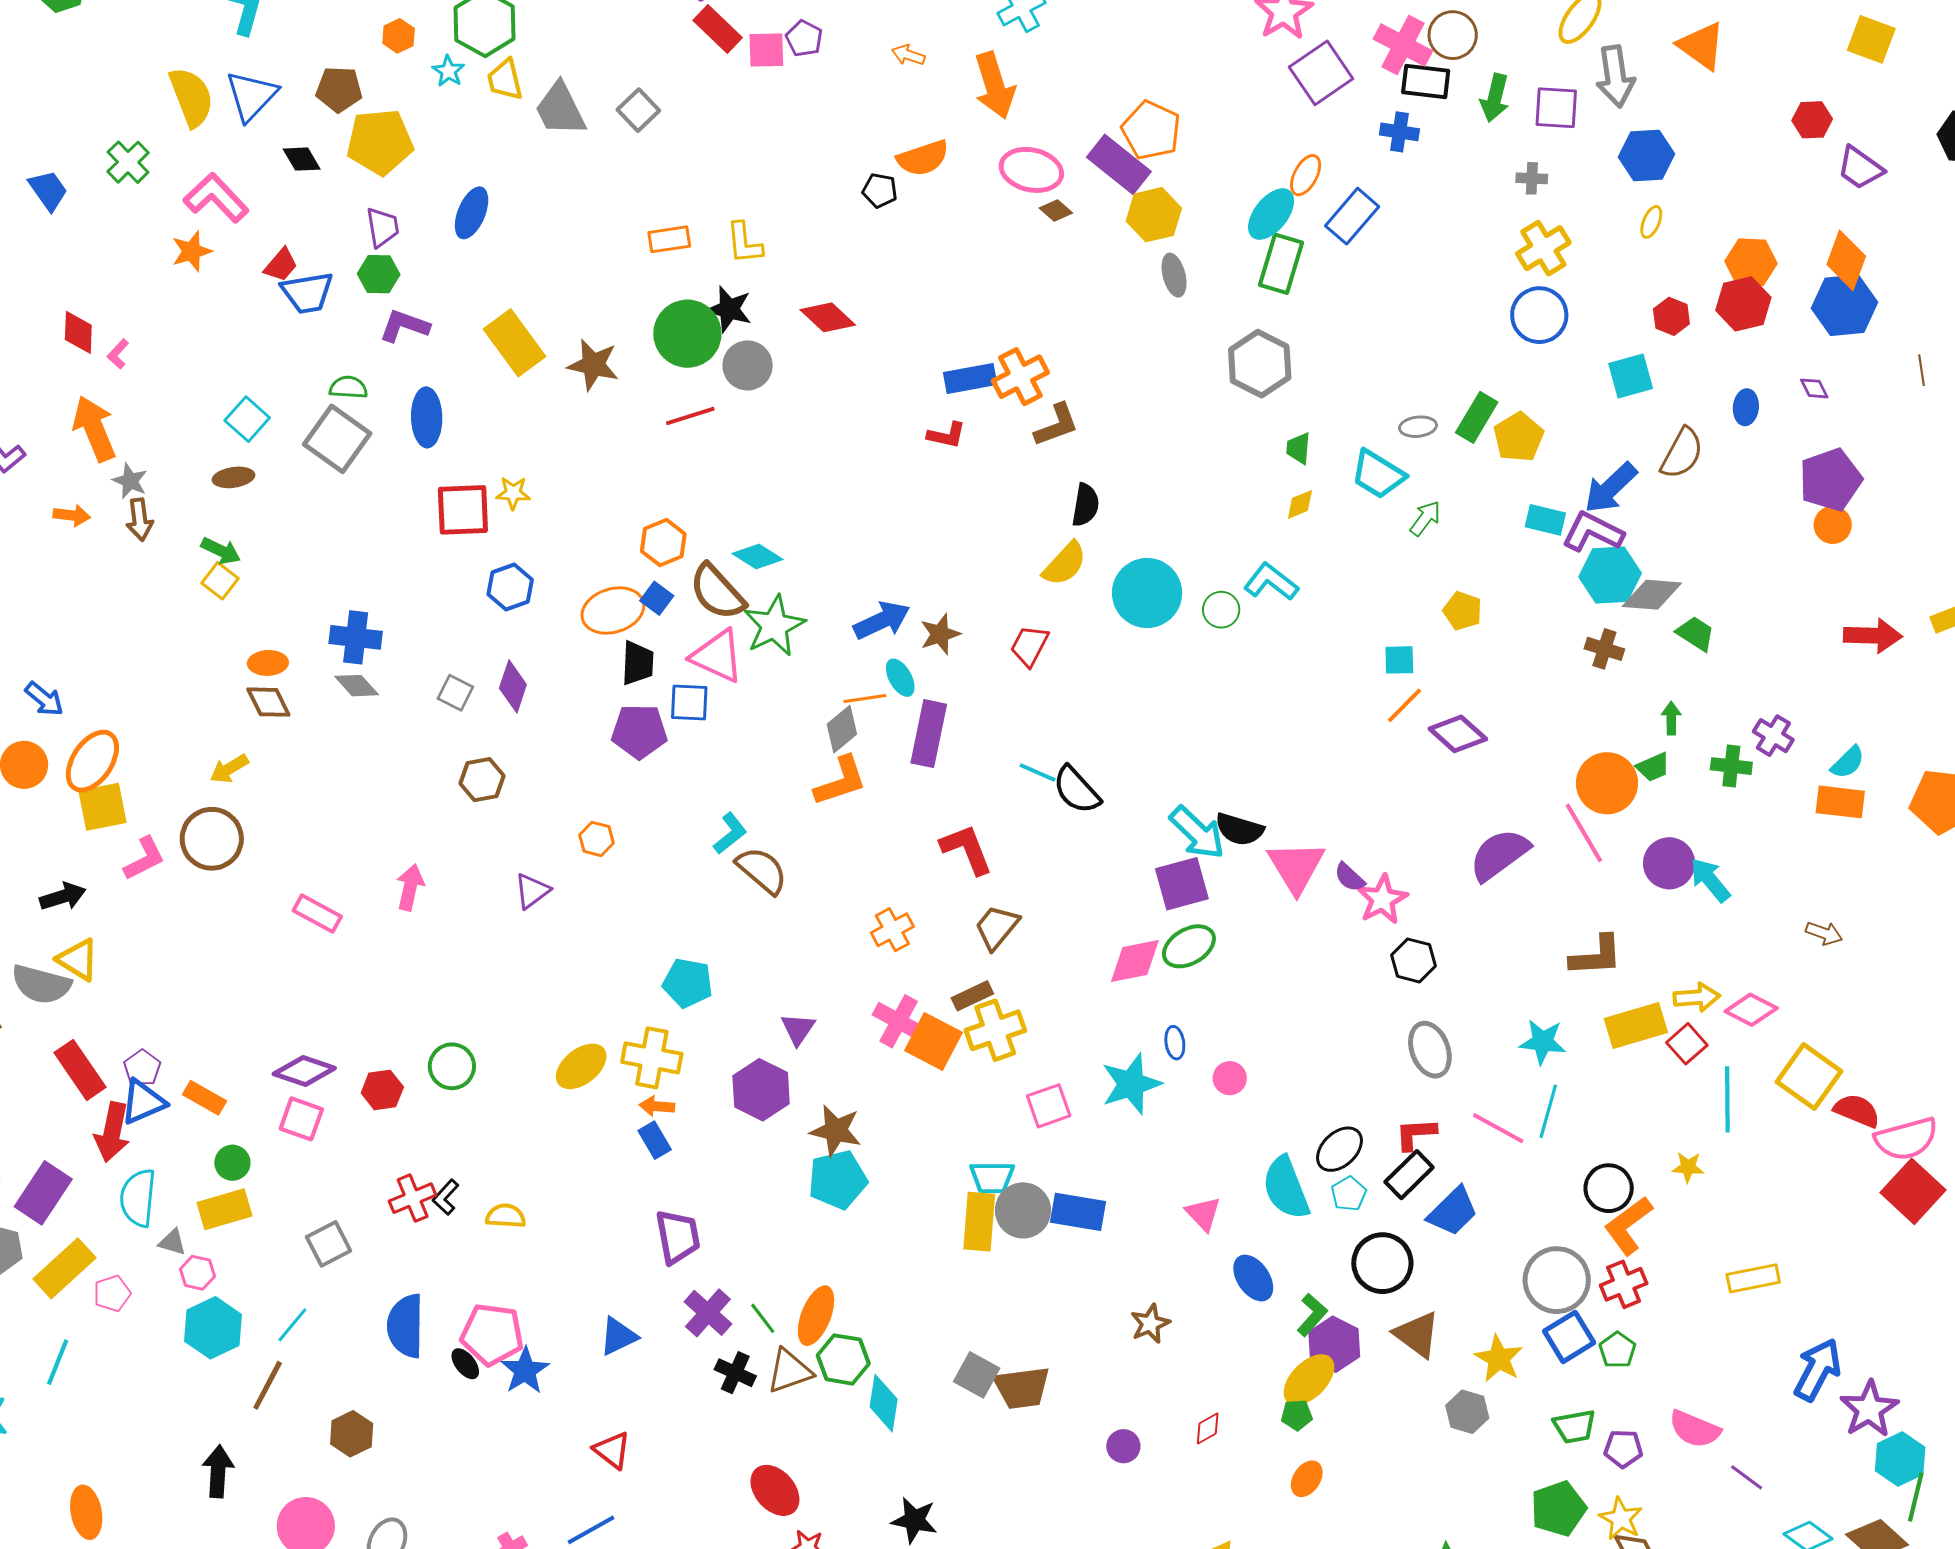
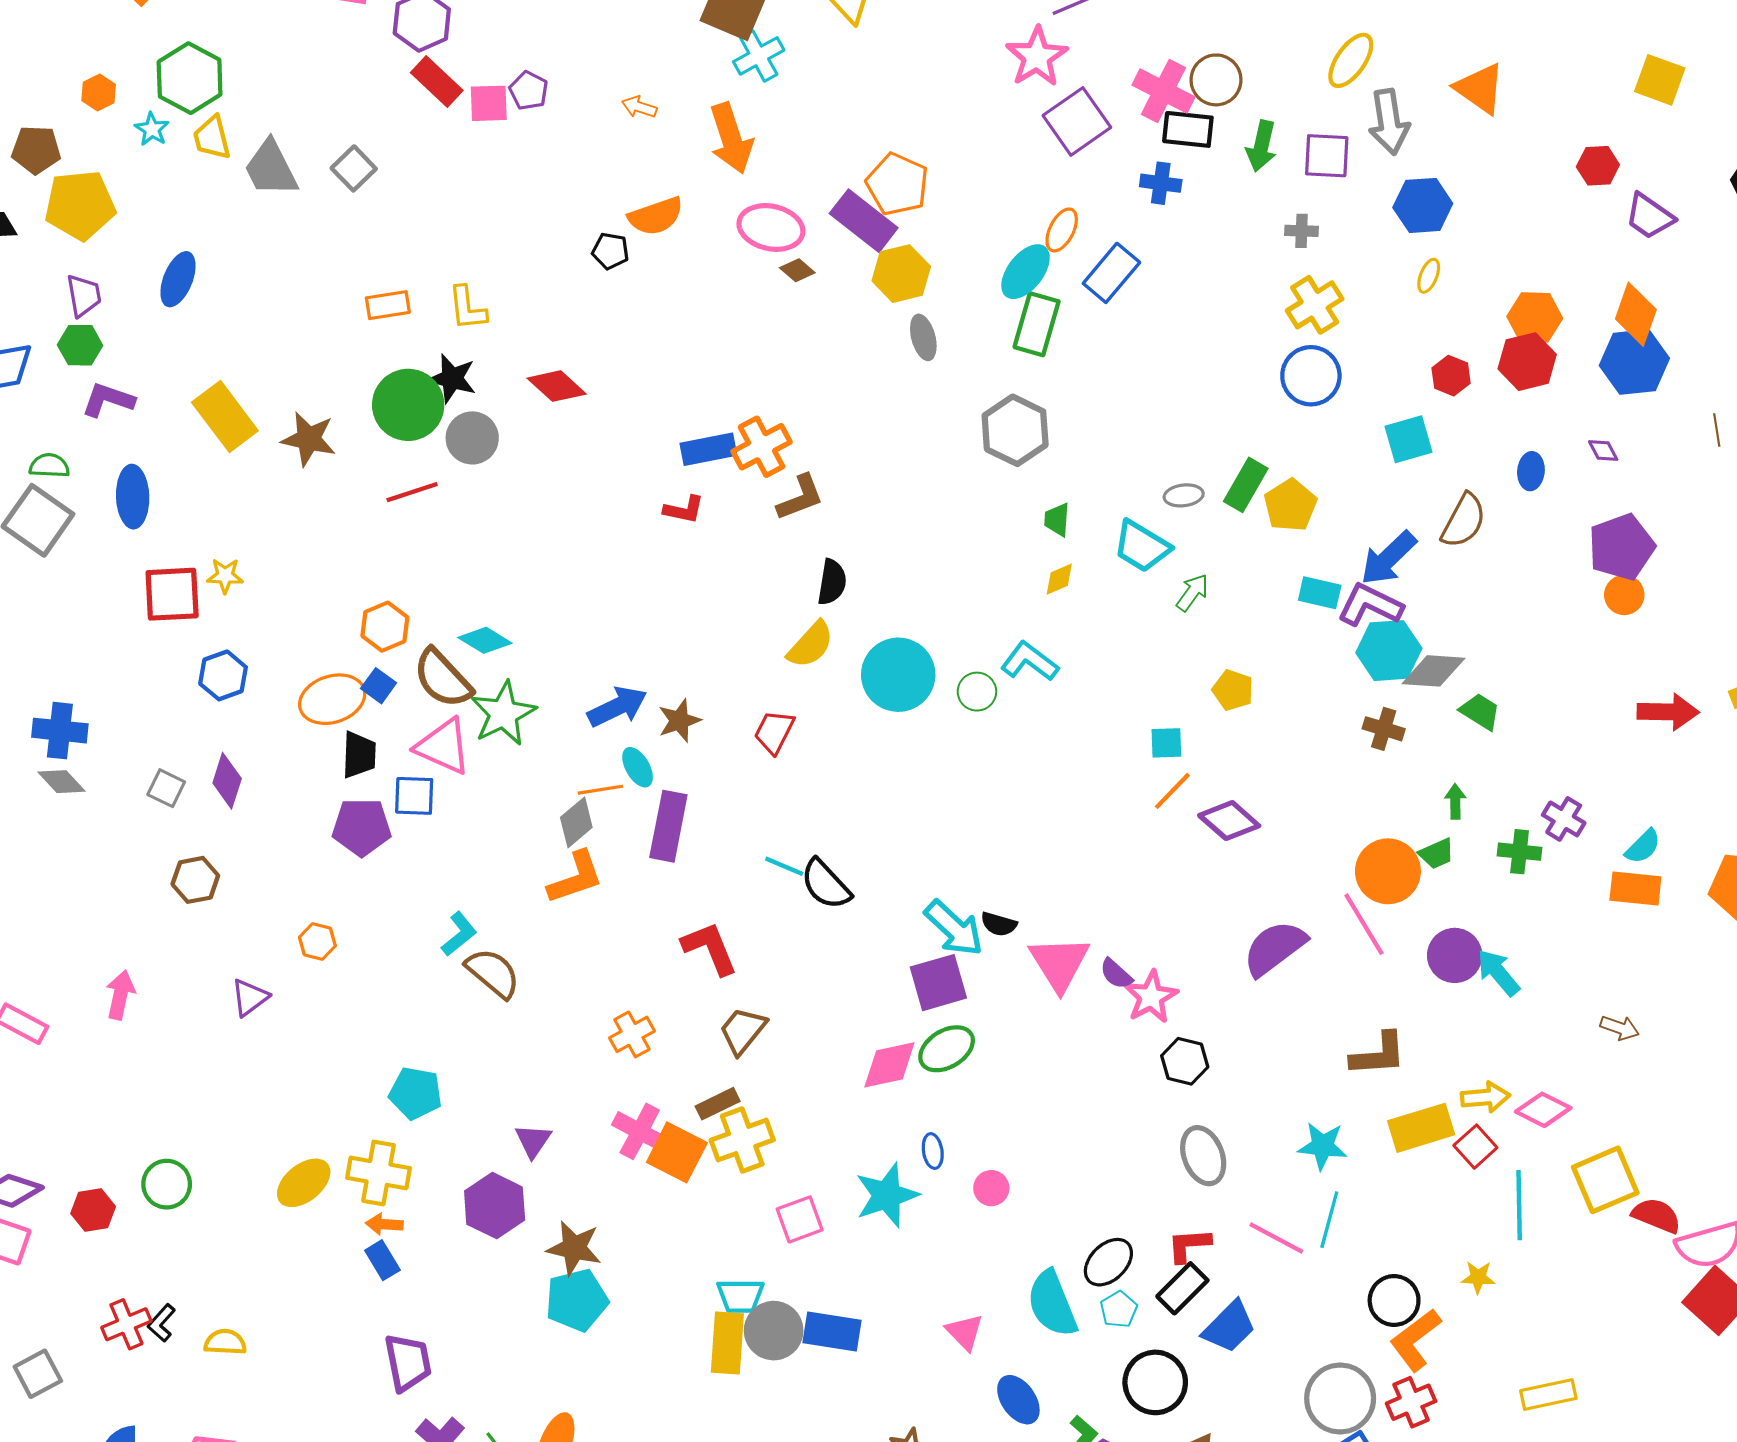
black semicircle: (1239, 829) -> (999, 924), size x0.7
yellow square: (1809, 1077) -> (1605, 1180), turned 32

